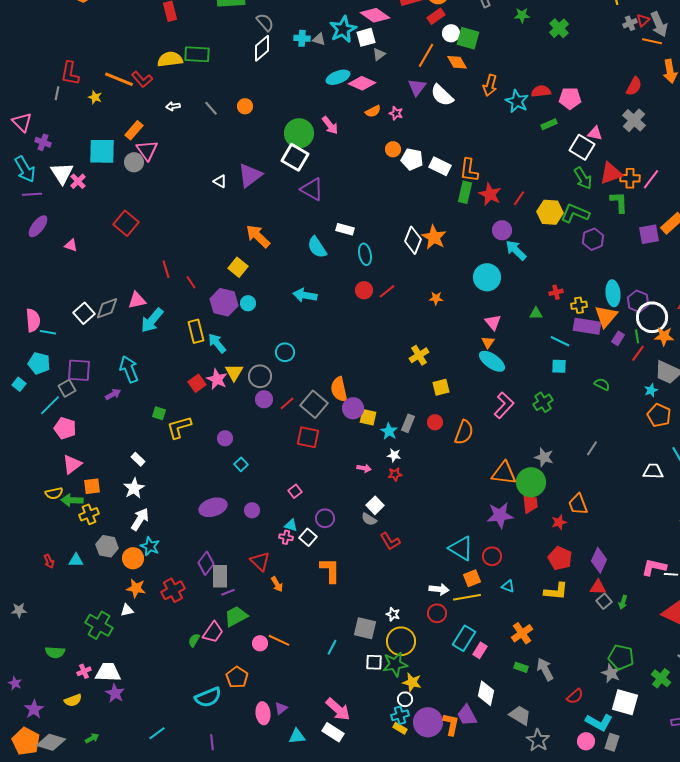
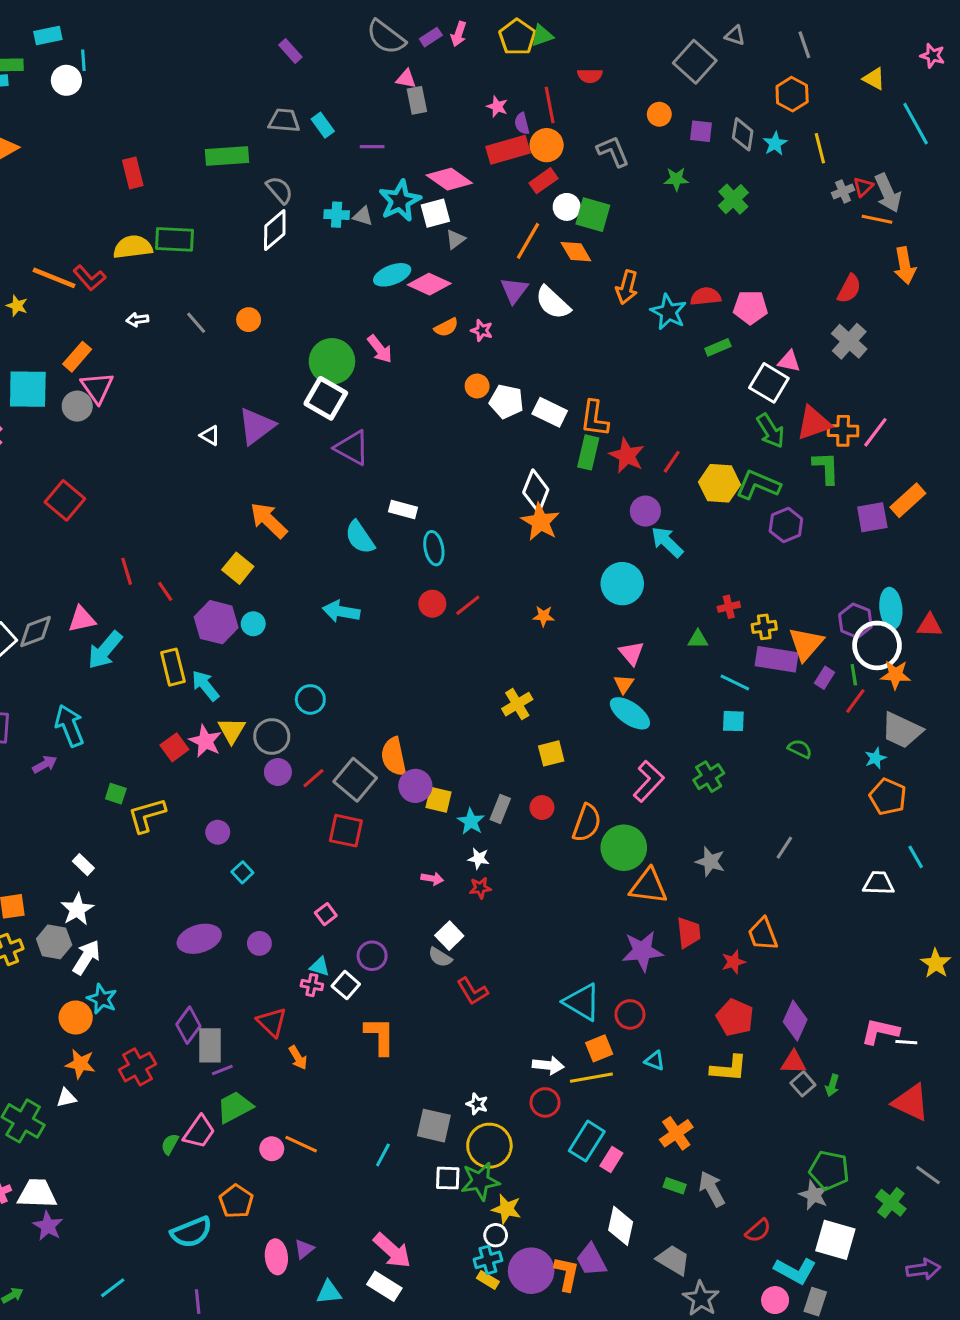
white diamond: (413, 240) -> (536, 491), moved
cyan ellipse: (613, 293) -> (891, 608), moved
green circle: (531, 482) -> (624, 848), moved
gray hexagon: (107, 546) -> (54, 942), moved

